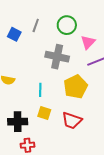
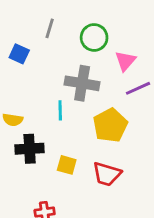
gray line: (36, 25) -> (50, 28), moved
cyan line: (40, 90) -> (60, 110), moved
black cross: (18, 122) -> (30, 149), moved

